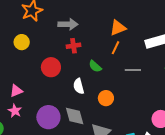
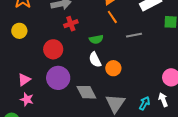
orange line: (115, 48) -> (112, 17), turned -48
green semicircle: (95, 66) -> (96, 39), turned -40
white semicircle: (79, 86) -> (95, 60), moved
purple circle: (48, 117) -> (58, 78), moved

